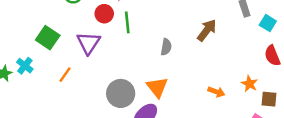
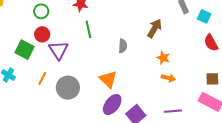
red circle: (104, 14) -> (42, 34), moved
orange star: (249, 84) -> (163, 58), moved
orange triangle: (157, 87) -> (108, 79), moved
gray circle: (121, 93) -> (68, 88), moved

